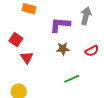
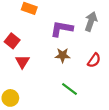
red semicircle: (92, 51) -> (94, 60), turned -32
green line: (72, 79) -> (69, 89), turned 56

